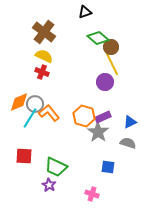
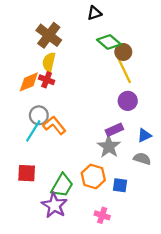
yellow semicircle: (44, 56) -> (49, 62), turned -102
purple circle: (105, 82) -> (128, 101), moved
orange diamond: (19, 102) -> (29, 82), moved
orange hexagon: (84, 116) -> (93, 176), moved
green trapezoid: (56, 167) -> (62, 185), turned -85
purple star: (49, 185) -> (54, 205), size x1.6

